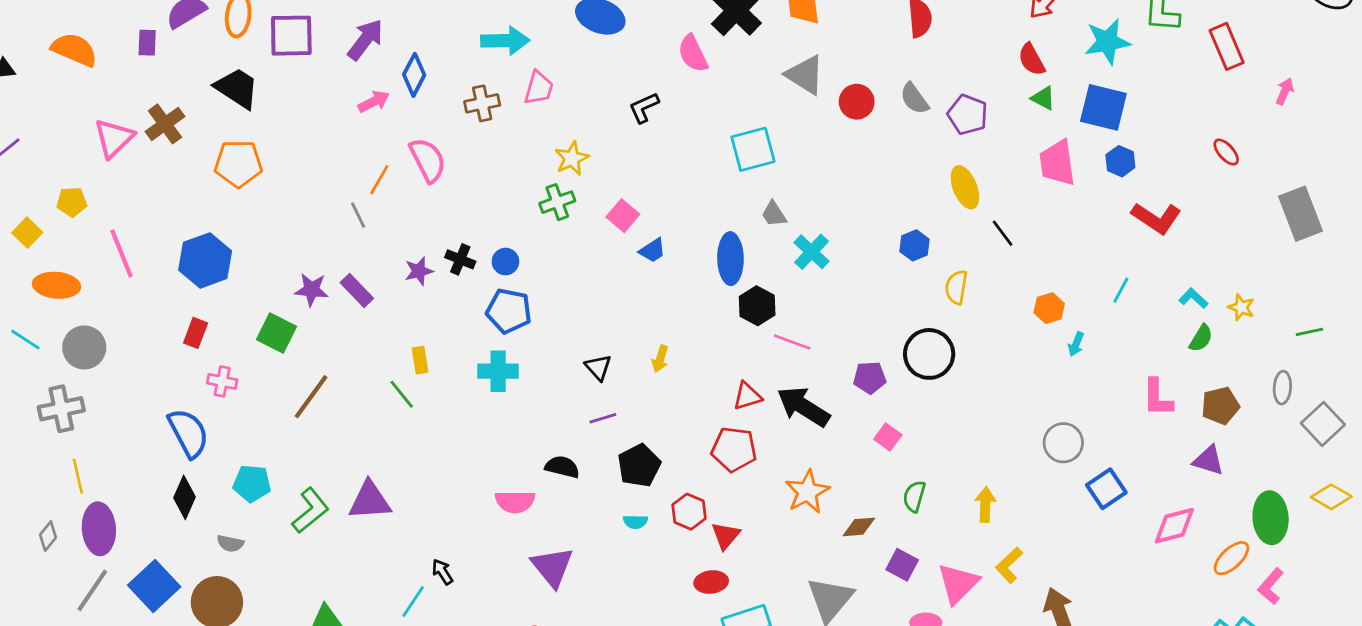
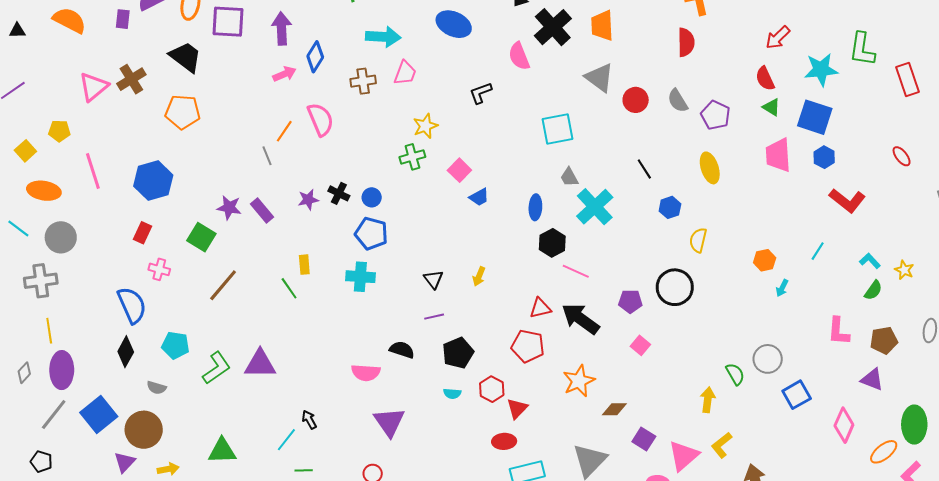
purple arrow: (365, 40) -> (282, 29), turned -44
black line: (1003, 233) -> (644, 169), moved
cyan cross: (812, 252) -> (595, 207), size x1.4
blue ellipse: (730, 259) -> (535, 207), size x0.7
green semicircle: (914, 496) -> (735, 374), moved, turned 130
pink diamond: (1174, 526) -> (844, 425), turned -56

